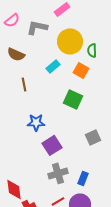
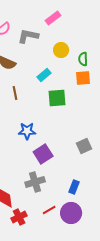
yellow circle: (70, 41) -> (61, 50), size x0.6
orange square: (81, 70) -> (83, 78), moved, turned -35
green square: (73, 99) -> (57, 98), moved, turned -30
gray cross: (58, 173) -> (35, 182), moved

